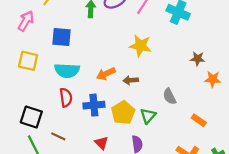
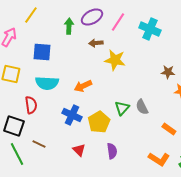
brown arrow: (131, 80) -> (96, 43), moved
red semicircle: (66, 98) -> (31, 105), moved
blue cross: (94, 105) -> (72, 115), turned 30
green triangle: (148, 116) -> (122, 108), moved

